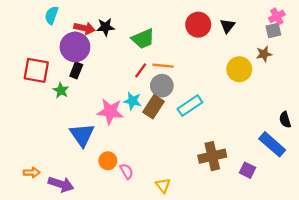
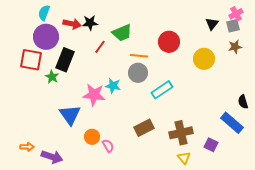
red circle: (198, 25) -> (169, 42), moved
black triangle: (228, 26) -> (212, 24), moved
purple circle: (75, 47) -> (46, 37), moved
brown star: (264, 54) -> (235, 47), moved
black rectangle: (76, 70) -> (65, 60), size x1.6
red line: (141, 70) -> (100, 47), moved
brown rectangle: (154, 107) -> (144, 128), moved, turned 30
yellow triangle: (163, 185) -> (184, 158), moved

